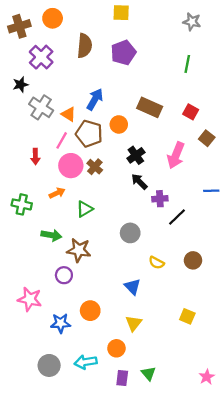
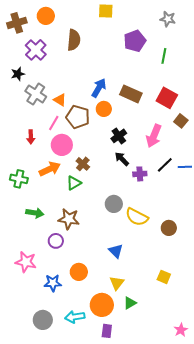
purple pentagon: (123, 53) -> (135, 41), moved
blue arrow: (95, 99) -> (99, 88), moved
red square: (191, 112) -> (167, 98), size x1.5
brown cross: (95, 167) -> (83, 164), moved
orange arrow: (57, 193) -> (50, 169), size x1.5
black line: (177, 217) -> (165, 165), moved
green arrow: (51, 235) -> (35, 213), moved
yellow semicircle: (156, 263) -> (137, 217), moved, size x1.6
orange circle: (116, 348) -> (102, 305), size x1.5
green triangle: (148, 373) -> (130, 303), moved, turned 40

